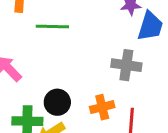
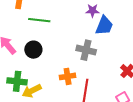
black circle: (57, 102) -> (33, 50), moved

